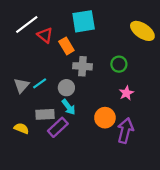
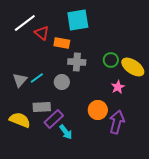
yellow ellipse: (142, 31) -> (133, 67), moved
orange rectangle: (66, 46) -> (62, 43), turned -49
cyan arrow: (69, 107) -> (66, 132), moved
yellow semicircle: (21, 128) -> (20, 120), size x1.5

